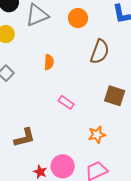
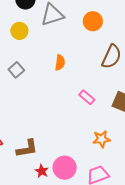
pink rectangle: (66, 102) -> (87, 97), moved
brown L-shape: (25, 138) -> (27, 149), moved

